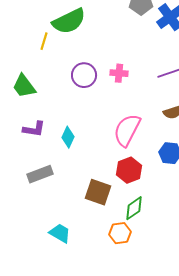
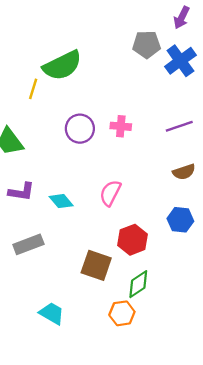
pink semicircle: (127, 130) -> (110, 193), moved, size x0.7
cyan diamond: (68, 137) -> (61, 201), turned -65

